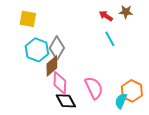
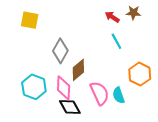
cyan hexagon: (37, 50) -> (34, 87), moved
brown diamond: (52, 66) -> (78, 70), moved
orange hexagon: (132, 91) -> (140, 74), moved
cyan semicircle: (121, 101) -> (119, 95), moved, turned -42

